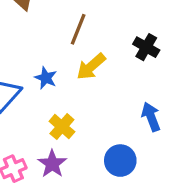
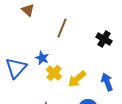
yellow arrow: (91, 67) -> (77, 79), moved
yellow cross: (62, 127) -> (54, 73), moved

